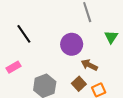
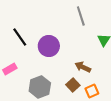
purple circle: (72, 44) -> (49, 46), moved

